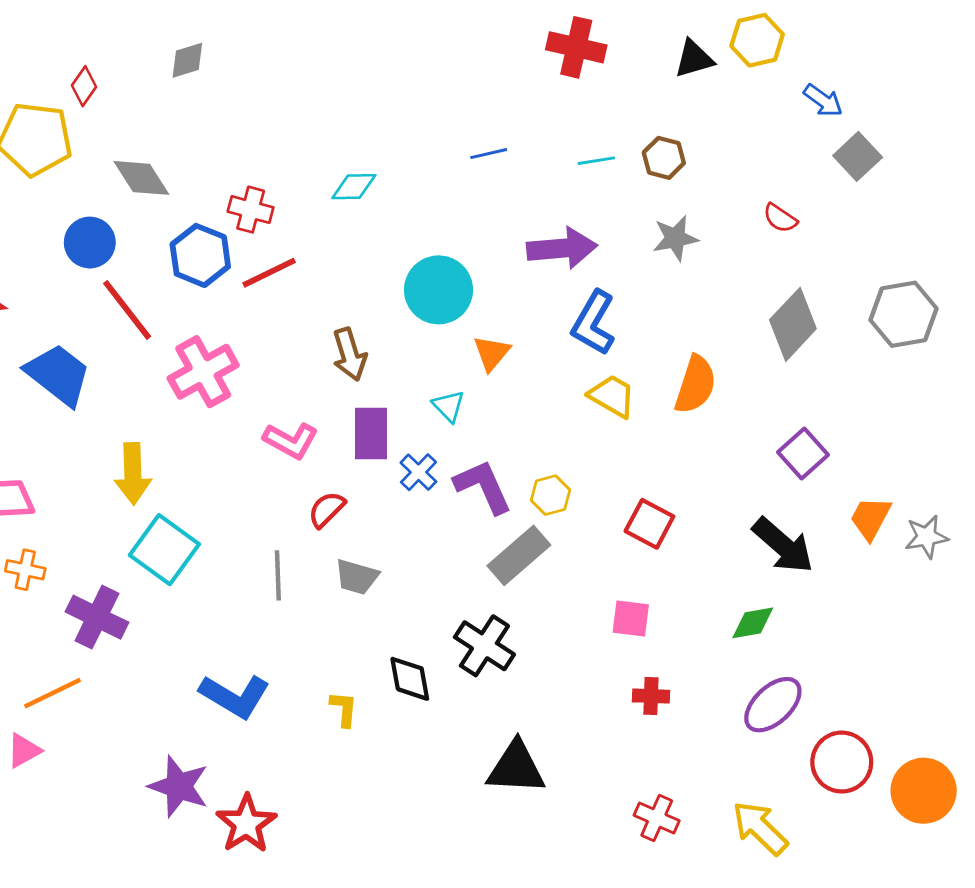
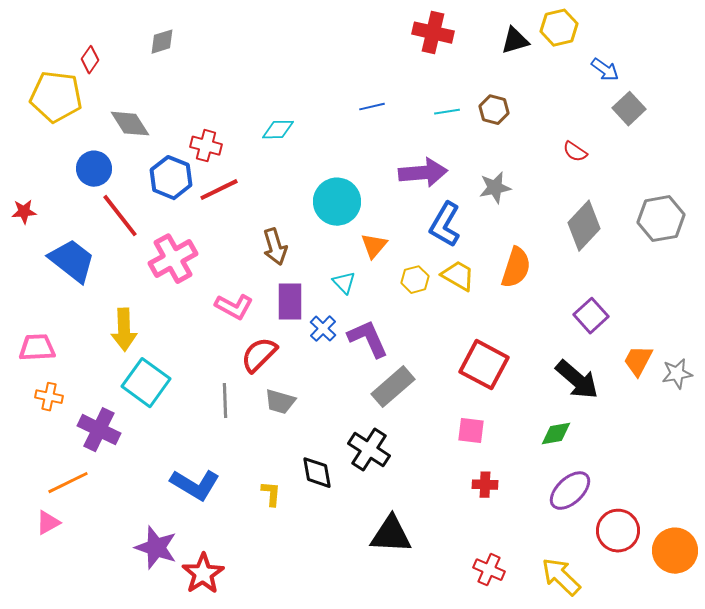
gray star: (675, 238) -> (495, 188), moved
yellow hexagon: (550, 495) -> (415, 280), moved
red semicircle: (327, 509) -> (259, 355), size x1.4
red square: (649, 524) -> (484, 365), size x1.4

